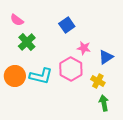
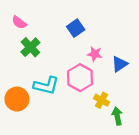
orange circle: (15, 76) -> (17, 99), moved
yellow cross: (98, 81) -> (101, 100), moved

